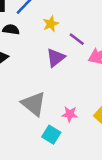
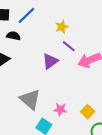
yellow star: (51, 24) -> (62, 27), moved

